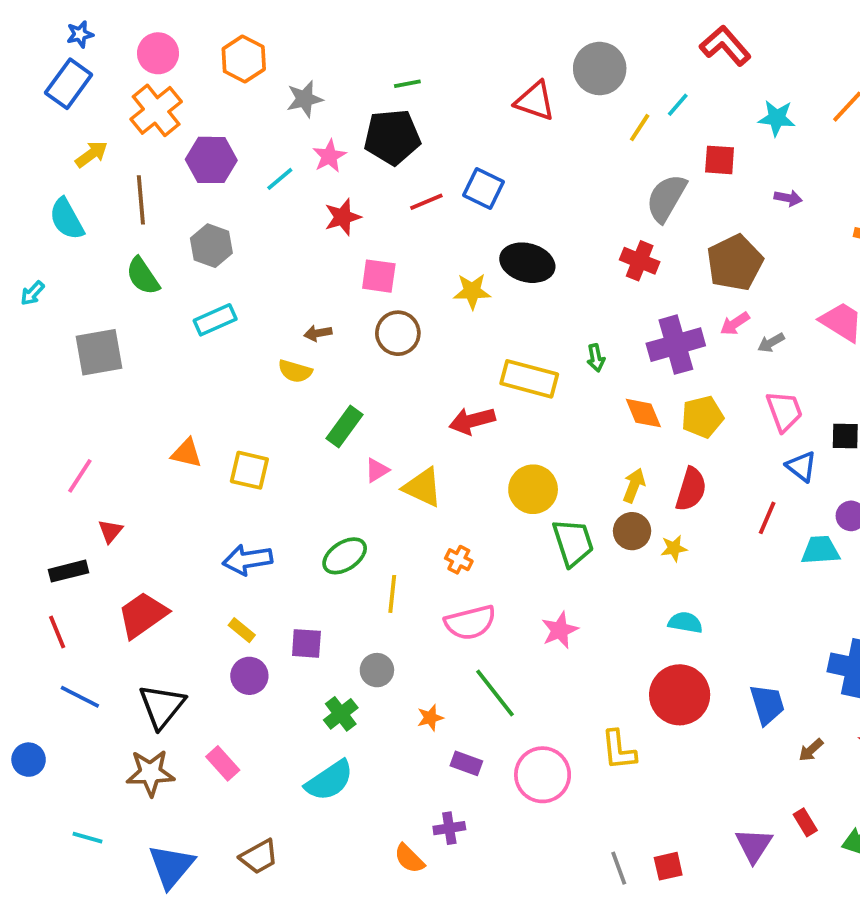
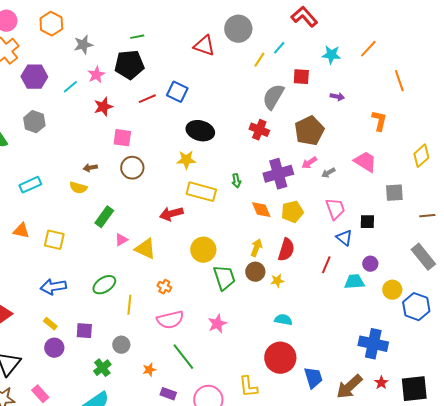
yellow star: (472, 291) -> (186, 160), moved
cyan rectangle: (215, 320) -> (30, 185), moved
blue trapezoid: (767, 704) -> (313, 378), moved
brown arrow: (811, 750) -> (349, 387), size x2.0

